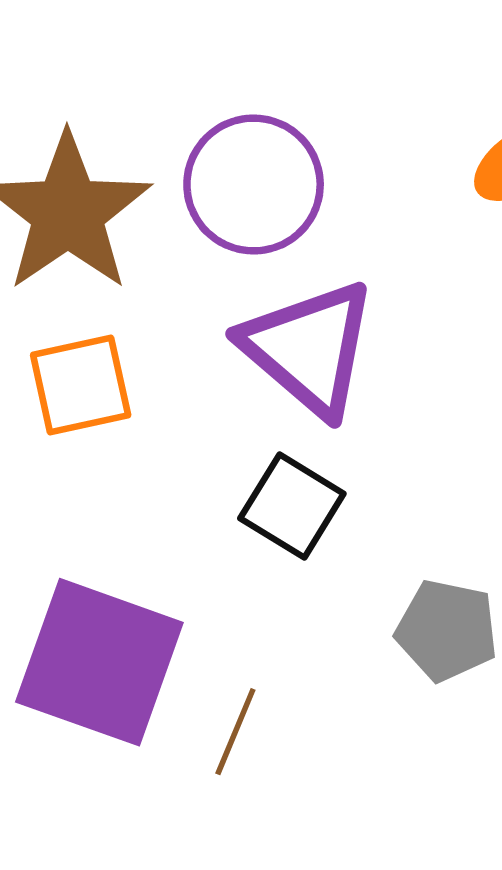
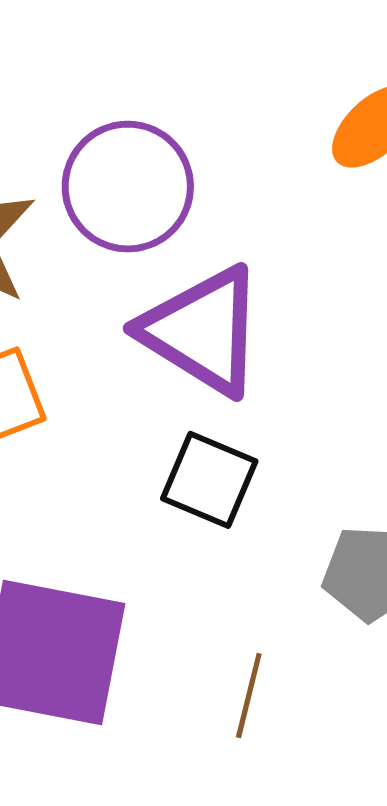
brown line: (235, 732) -> (249, 696), moved

